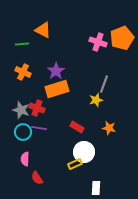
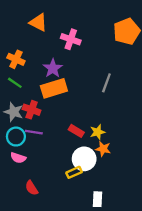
pink cross: (98, 42) -> (71, 39), moved
green line: (22, 44) -> (15, 83), moved, turned 40
orange cross: (23, 72) -> (16, 59), moved
yellow star: (96, 100) -> (98, 132), moved
orange star: (109, 128) -> (103, 149), moved
pink semicircle: (25, 159) -> (18, 158), moved, turned -72

